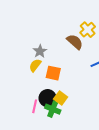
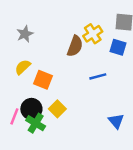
brown semicircle: (75, 42) -> (75, 46), turned 60
gray star: (40, 51) -> (25, 34), moved
yellow square: (61, 98) -> (57, 109), moved

